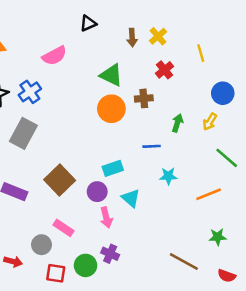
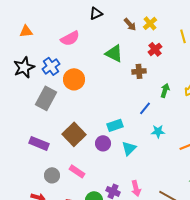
brown arrow: (132, 38) -> (130, 24), turned -40
orange circle: (111, 109) -> (74, 79), moved
blue line: (152, 146) -> (145, 108), turned -48
cyan triangle: (131, 198) -> (129, 148), turned 35
pink arrow: (106, 218) -> (136, 188), moved
gray circle: (41, 245) -> (52, 175), moved

